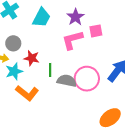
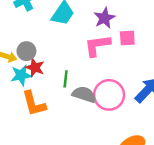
gray circle: (13, 43) -> (26, 51), moved
red star: (32, 58) -> (35, 68), moved
orange L-shape: (27, 93) -> (34, 104), turned 30

